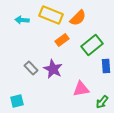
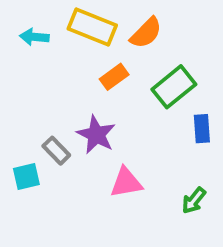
gray rectangle: (31, 68) -> (56, 151), moved
pink triangle: (81, 89) -> (126, 182), moved
cyan square: (17, 101) -> (26, 176), moved

